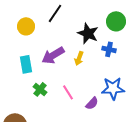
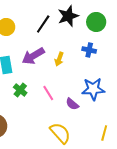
black line: (55, 13) -> (43, 24), moved
black star: (88, 33) -> (68, 16), moved, turned 30
purple semicircle: (92, 103) -> (72, 104), turned 88

